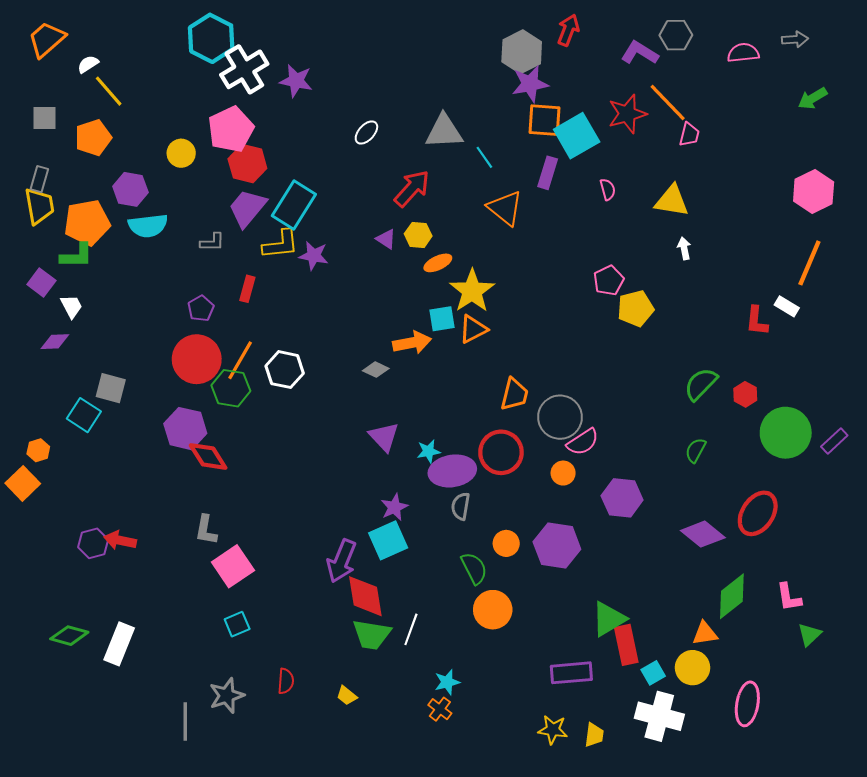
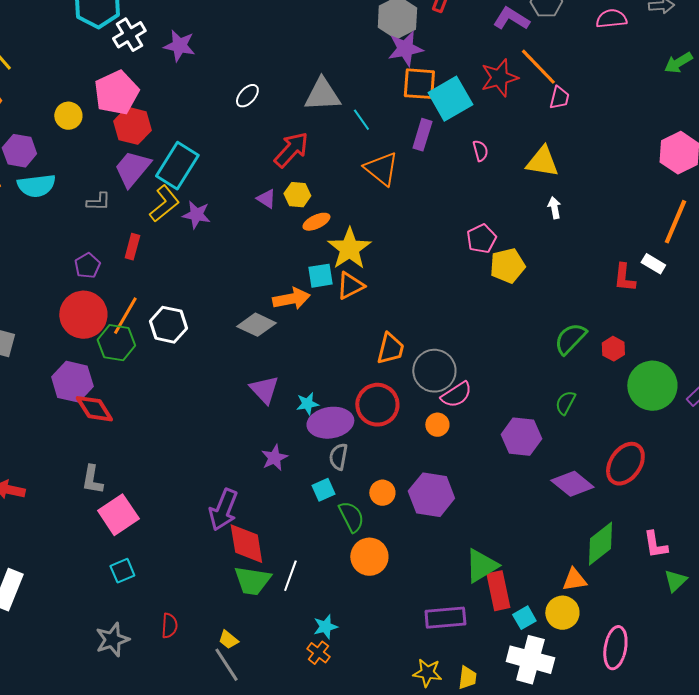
white cross: (244, 69) -> (129, 35), size x0.7
yellow L-shape: (281, 244) -> (164, 204), turned -33
gray diamond: (376, 370) -> (256, 325), size x1.5
purple hexagon: (622, 498) -> (521, 437), moved
cyan square: (388, 540) -> (323, 490), moved, size x0.6
gray line: (185, 721) -> (226, 665), moved, turned -33

